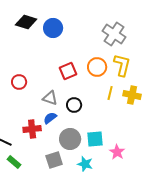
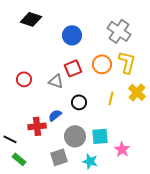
blue circle: (53, 28) -> (72, 35), moved
yellow line: (110, 93) -> (111, 98), moved
yellow cross: (132, 95) -> (137, 92), turned 30
gray triangle: (50, 98) -> (56, 81), moved

